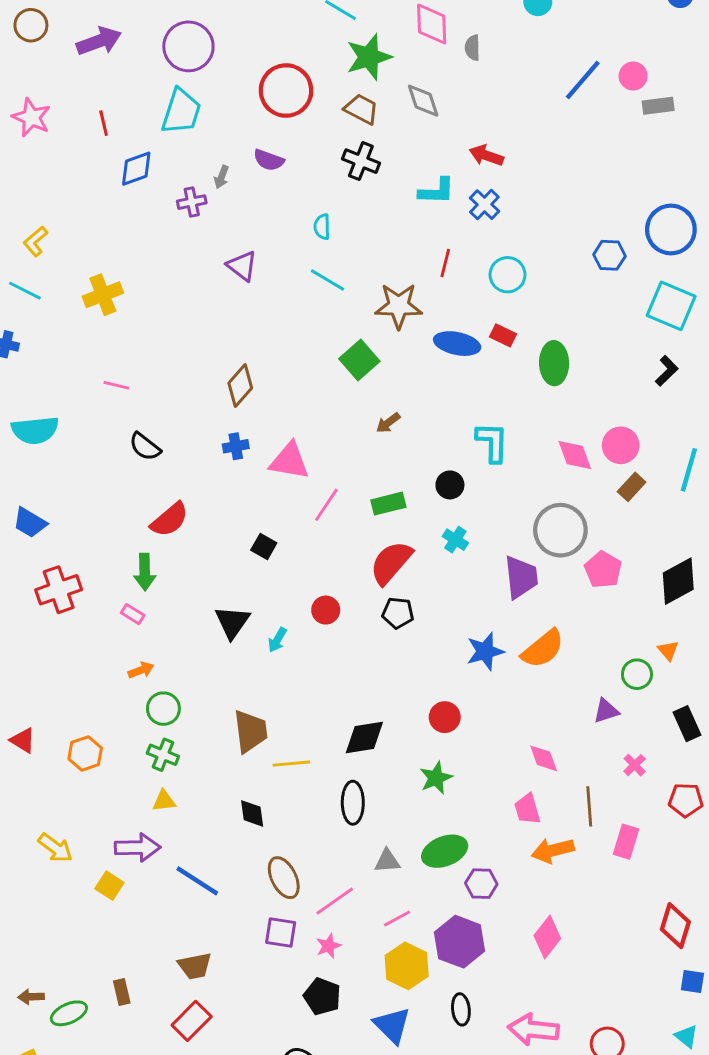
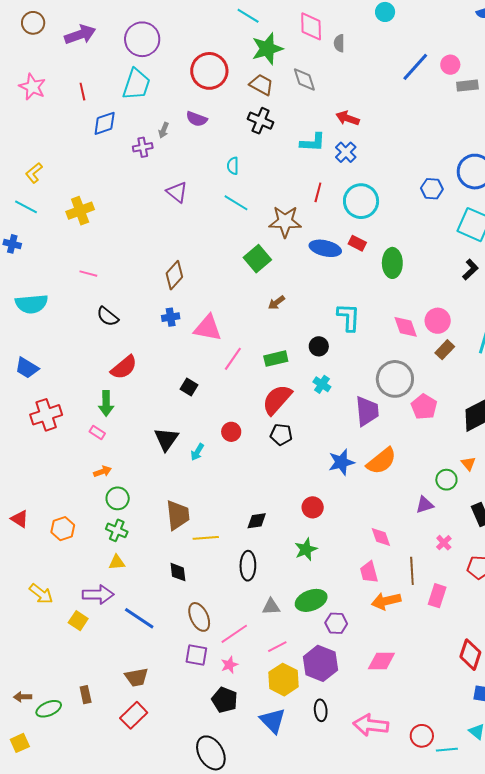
cyan circle: (508, 275) -> (361, 201), size x1.4
black diamond: (364, 738) -> (257, 521), size x0.7
pink diamond: (547, 937) -> (381, 661), turned 52

